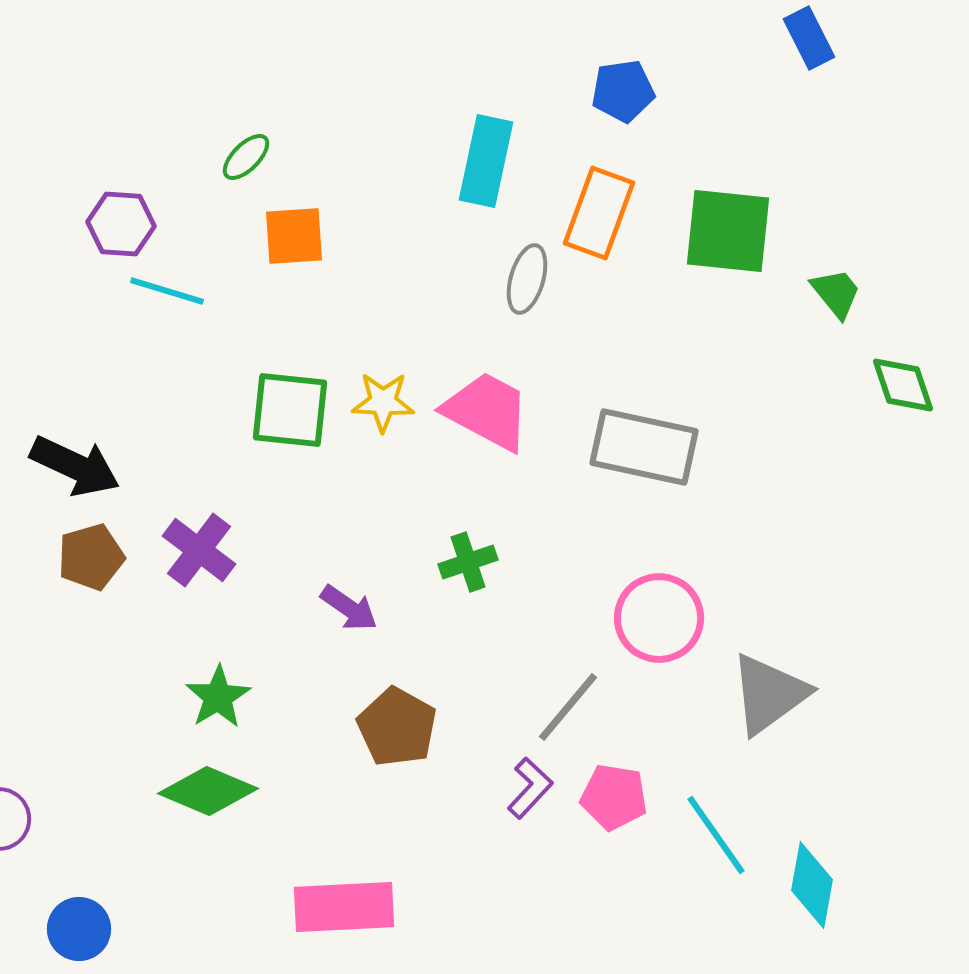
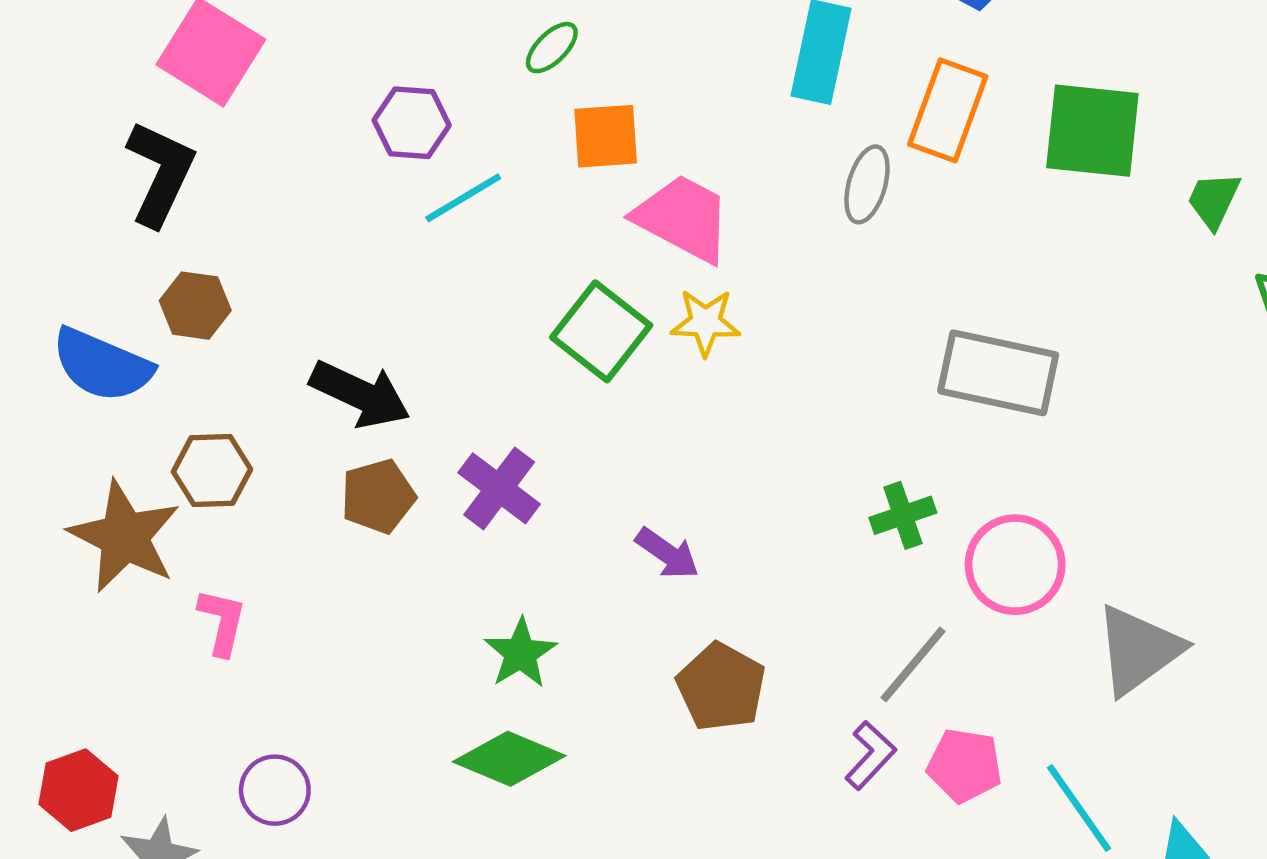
cyan line: (167, 291) -> (463, 198), turned -48
green trapezoid: (836, 293) -> (1214, 200), turned -116
green square: (290, 410) -> (601, 331), turned 32
pink trapezoid: (487, 411) -> (683, 218), moved
green cross: (468, 562) -> (903, 515), moved

